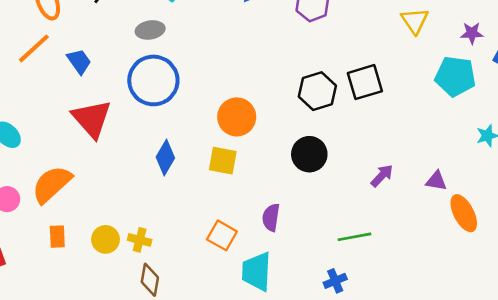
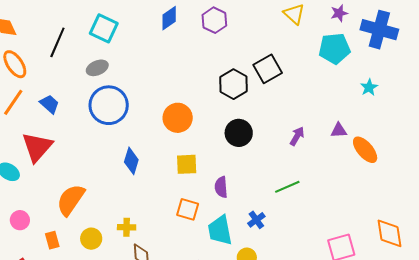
red triangle: (92, 119) -> (37, 147), moved, turned 36
yellow square: (223, 161) -> (187, 164), moved
orange semicircle: (52, 184) -> (71, 200), moved
orange rectangle: (57, 237) -> (52, 240), moved
yellow circle: (105, 239) -> (91, 239), moved
blue cross: (335, 281) -> (256, 220), moved

